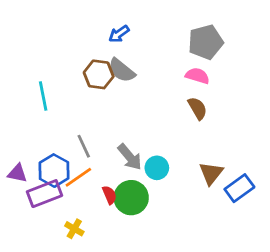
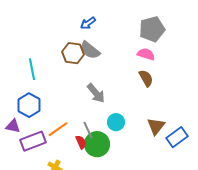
gray line: (84, 146) -> (88, 130), moved
gray arrow: (130, 157) -> (96, 93), moved
blue hexagon: (54, 171) -> (29, 105), moved

